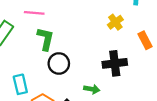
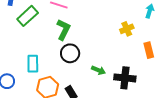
black cross: (115, 63) -> (125, 78), moved
green arrow: (92, 89) -> (99, 70), moved

